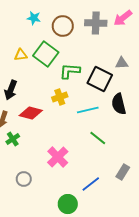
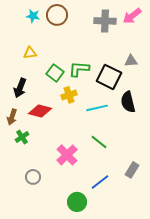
cyan star: (34, 18) -> (33, 16), moved
brown circle: (63, 26) -> (57, 15), moved
green square: (46, 54) -> (55, 73), moved, size x0.7
green line: (98, 138) -> (99, 142), moved

